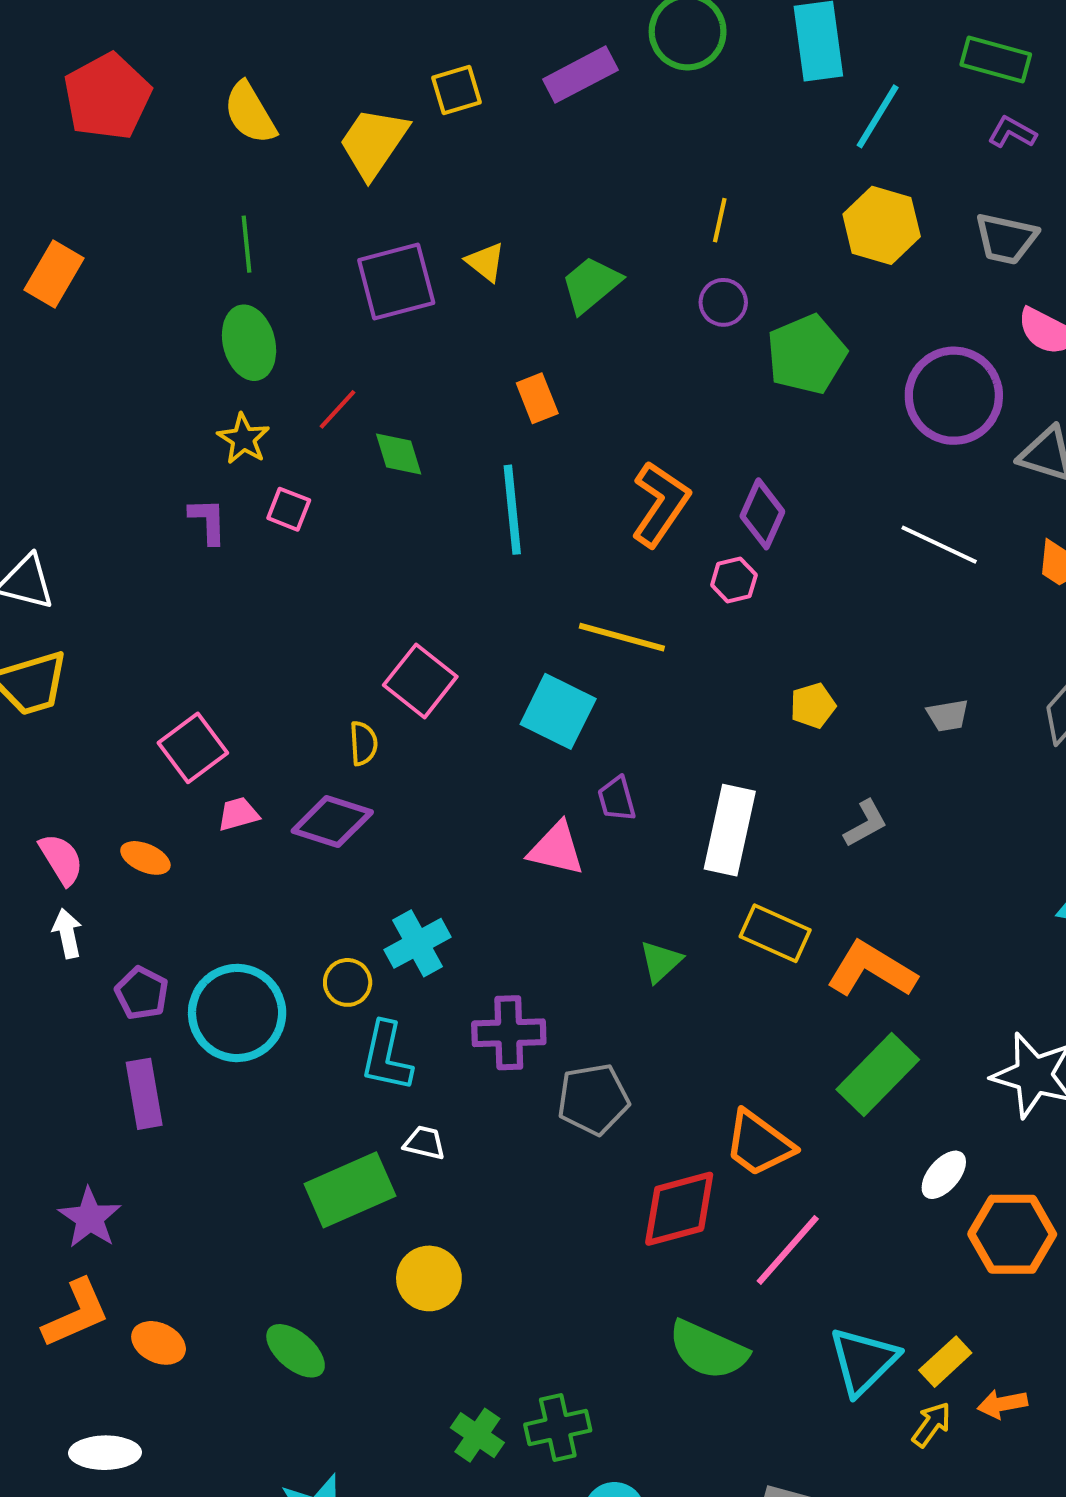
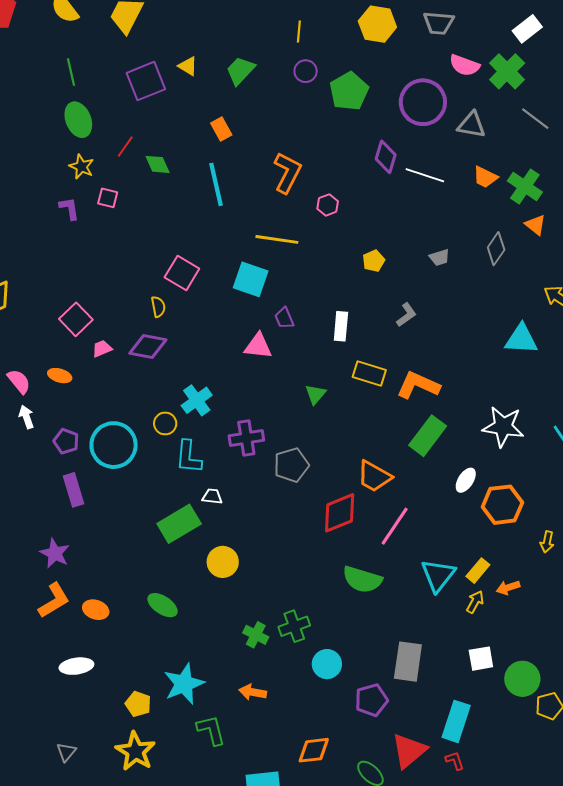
purple diamond: (762, 514) -> (386, 157), moved
white rectangle: (730, 830) -> (341, 326), size x0.7

